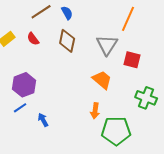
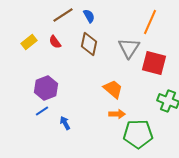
red square: (132, 60) -> (154, 63), size x1.4
orange trapezoid: (102, 80) -> (113, 89), moved
orange arrow: (95, 111) -> (117, 114), turned -98

